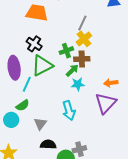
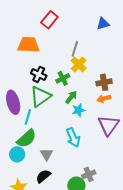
black cross: (34, 44) -> (39, 74), moved
brown cross: (82, 59) -> (104, 82), moved
orange arrow: (111, 83) -> (104, 99), moved
green semicircle: (23, 105) -> (27, 138), size x1.5
black semicircle: (48, 144) -> (43, 176), moved, turned -35

